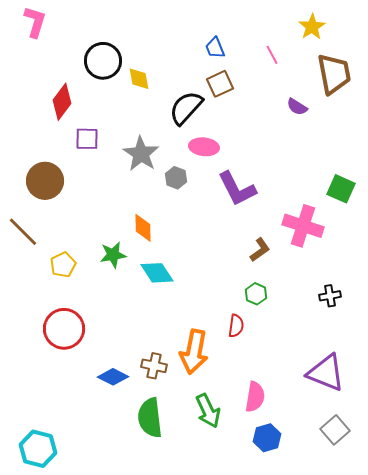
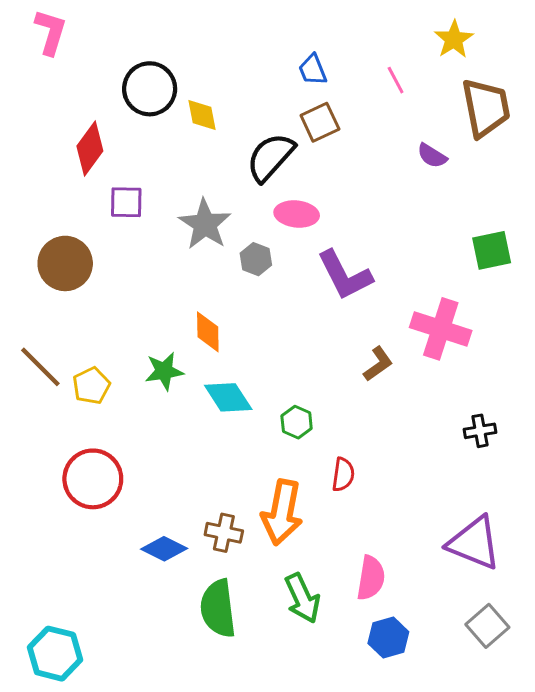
green square: (341, 189) -> (492, 250), moved, turned -36
brown line: (23, 232) -> (40, 367), moved
green hexagon: (256, 294) -> (297, 422), moved

